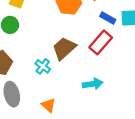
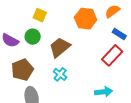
brown trapezoid: (64, 48) -> (60, 47), moved

